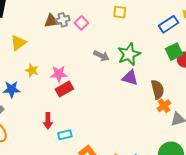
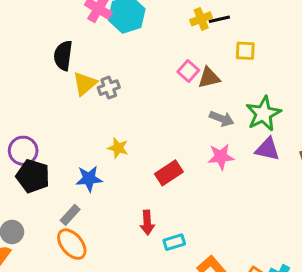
gray cross: (63, 20) -> (109, 88), moved
brown triangle: (51, 21) -> (209, 78), moved
yellow triangle: (18, 43) -> (85, 84), moved
pink star: (59, 74) -> (221, 157), moved

